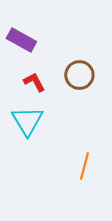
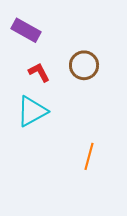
cyan triangle: (27, 121) -> (32, 111), turned 32

